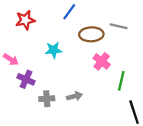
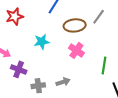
gray line: (119, 26) -> (99, 17), turned -63
pink cross: (102, 61) -> (76, 50), moved

